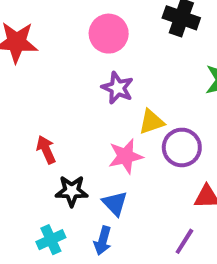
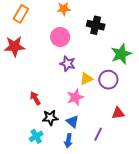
purple circle: (182, 147) -> (108, 80), moved
cyan cross: (51, 240) -> (36, 136), moved
purple line: (184, 241) -> (98, 134), moved

